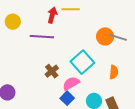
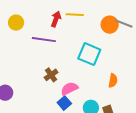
orange circle: (105, 36) -> (110, 25), moved
gray line: (118, 37) -> (124, 24), moved
cyan square: (82, 62) -> (89, 54), moved, turned -30

